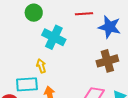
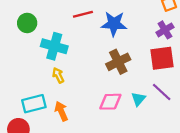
yellow arrow: (41, 66) -> (58, 75), moved

